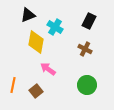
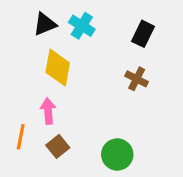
cyan cross: (55, 27) -> (82, 26), moved
pink arrow: (48, 69) -> (48, 111), moved, turned 49
green circle: (87, 85) -> (117, 154), moved

